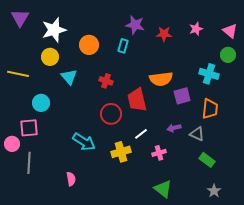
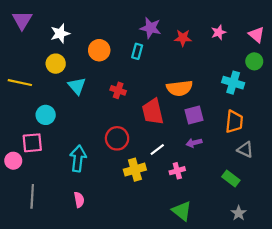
white star: (54, 30) -> (60, 33), size x0.7
purple square: (182, 96) -> (194, 115), moved
red circle: (111, 114) -> (117, 138), moved
gray triangle: (197, 134) -> (245, 150), moved
cyan arrow: (84, 142) -> (78, 158), moved, turned -115
gray line: (29, 163) -> (32, 196), moved

